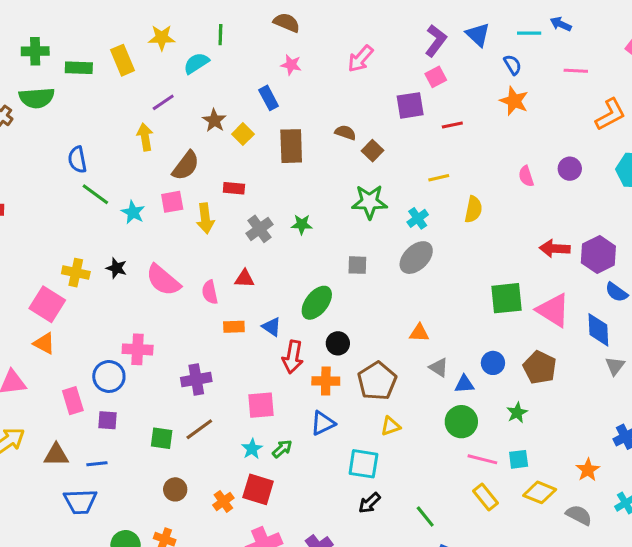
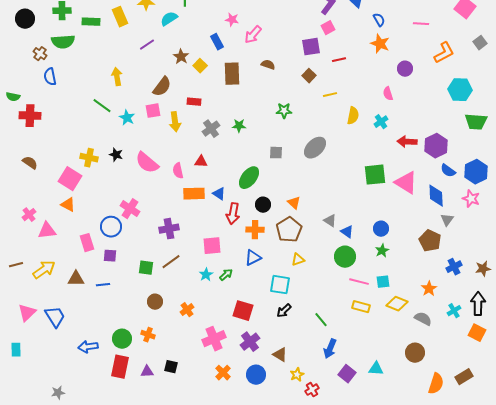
pink arrow: (360, 59) -> (253, 35), moved
yellow arrow: (145, 137) -> (117, 77), moved
brown square: (372, 151) -> (309, 76), moved
blue semicircle: (77, 160) -> (50, 77), moved
purple circle: (570, 169) -> (405, 69), moved
green star: (369, 202) -> (284, 111), size x0.7
cyan cross: (418, 218) -> (381, 122), moved
orange rectangle: (234, 327) -> (194, 194), size x1.5
orange triangle: (419, 333) -> (294, 203), moved, turned 40
pink cross: (138, 349) -> (130, 209), turned 30
blue circle: (493, 363) -> (381, 229), moved
brown pentagon: (540, 367) -> (430, 241), moved
blue triangle: (464, 384) -> (347, 232), turned 40
red square: (258, 489) -> (243, 311), moved
yellow rectangle: (485, 497) -> (361, 307), turned -36
blue trapezoid: (80, 501) -> (55, 317), moved, turned -120

